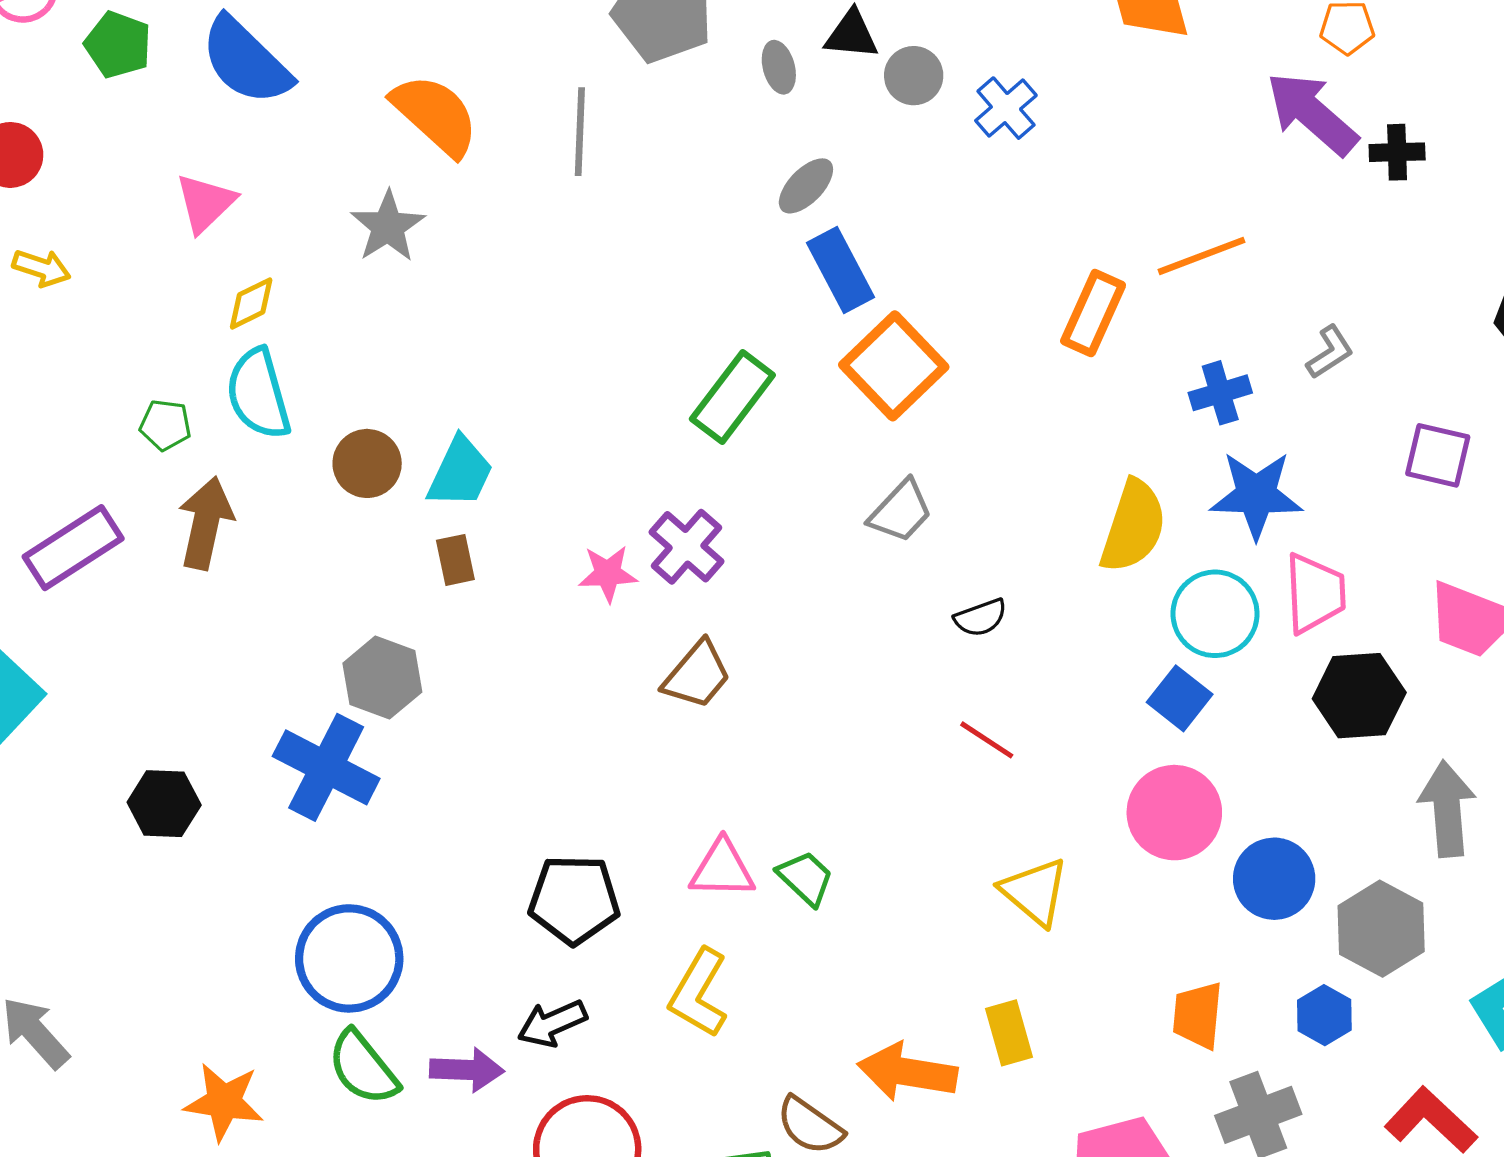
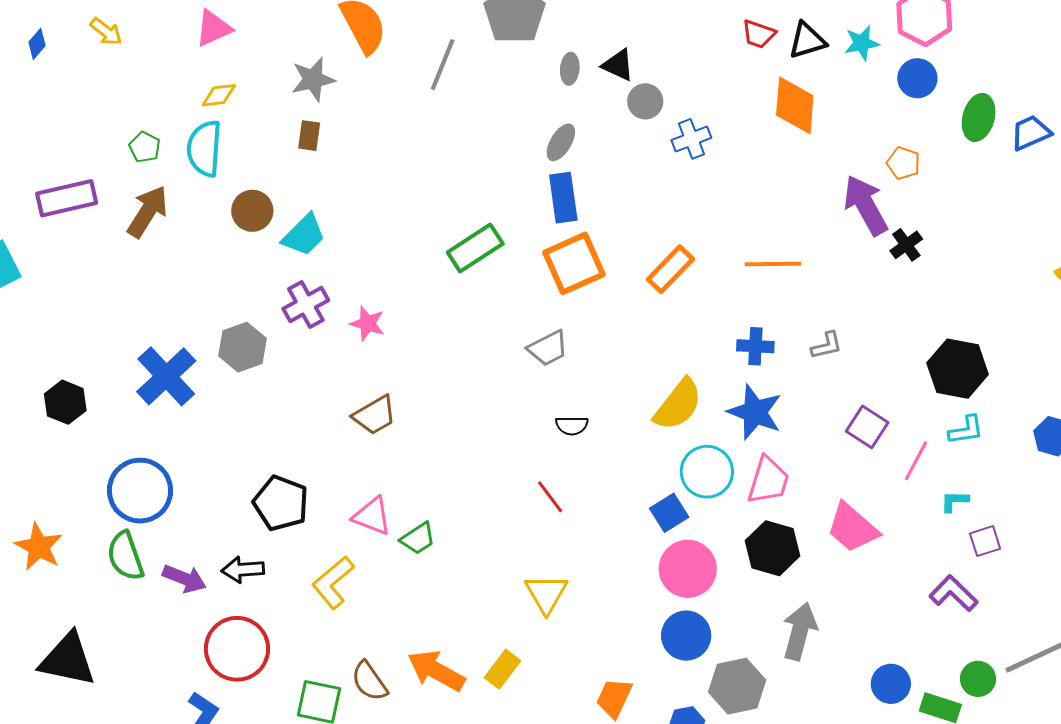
black cross: (1397, 152) -> (906, 245), turned 36
gray ellipse: (806, 186) -> (561, 142), turned -33
orange rectangle: (1093, 313) -> (670, 269), moved
purple cross: (687, 547) -> (306, 304), moved
brown rectangle: (455, 560) -> (309, 136), moved
brown trapezoid: (697, 675) -> (375, 415), moved
gray hexagon: (382, 678) -> (242, 347), moved
black hexagon: (164, 804) -> (65, 402), moved
pink circle: (1174, 813) -> (688, 569), moved
green trapezoid: (805, 878) -> (418, 539), turned 84
yellow rectangle: (1009, 1033) -> (502, 669), turned 33

